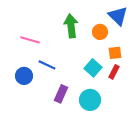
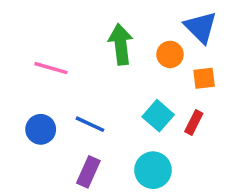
orange square: (115, 53) -> (204, 78), moved
blue line: (47, 65) -> (90, 124), moved
purple rectangle: (61, 94) -> (88, 172), moved

